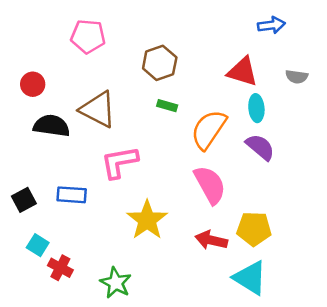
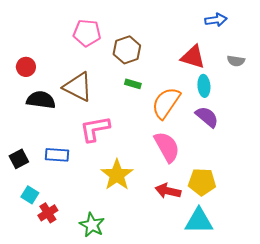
pink pentagon: (88, 36) -> (87, 33), moved
red cross: (60, 268) -> (48, 213), turned 30
cyan triangle: (250, 278) -> (199, 221), turned -32

